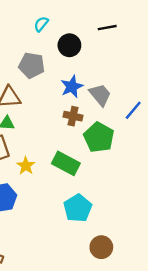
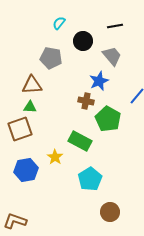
blue star: (72, 87) -> (99, 81), moved
gray trapezoid: (100, 95) -> (112, 56), moved
yellow star: (26, 166) -> (55, 157), moved

